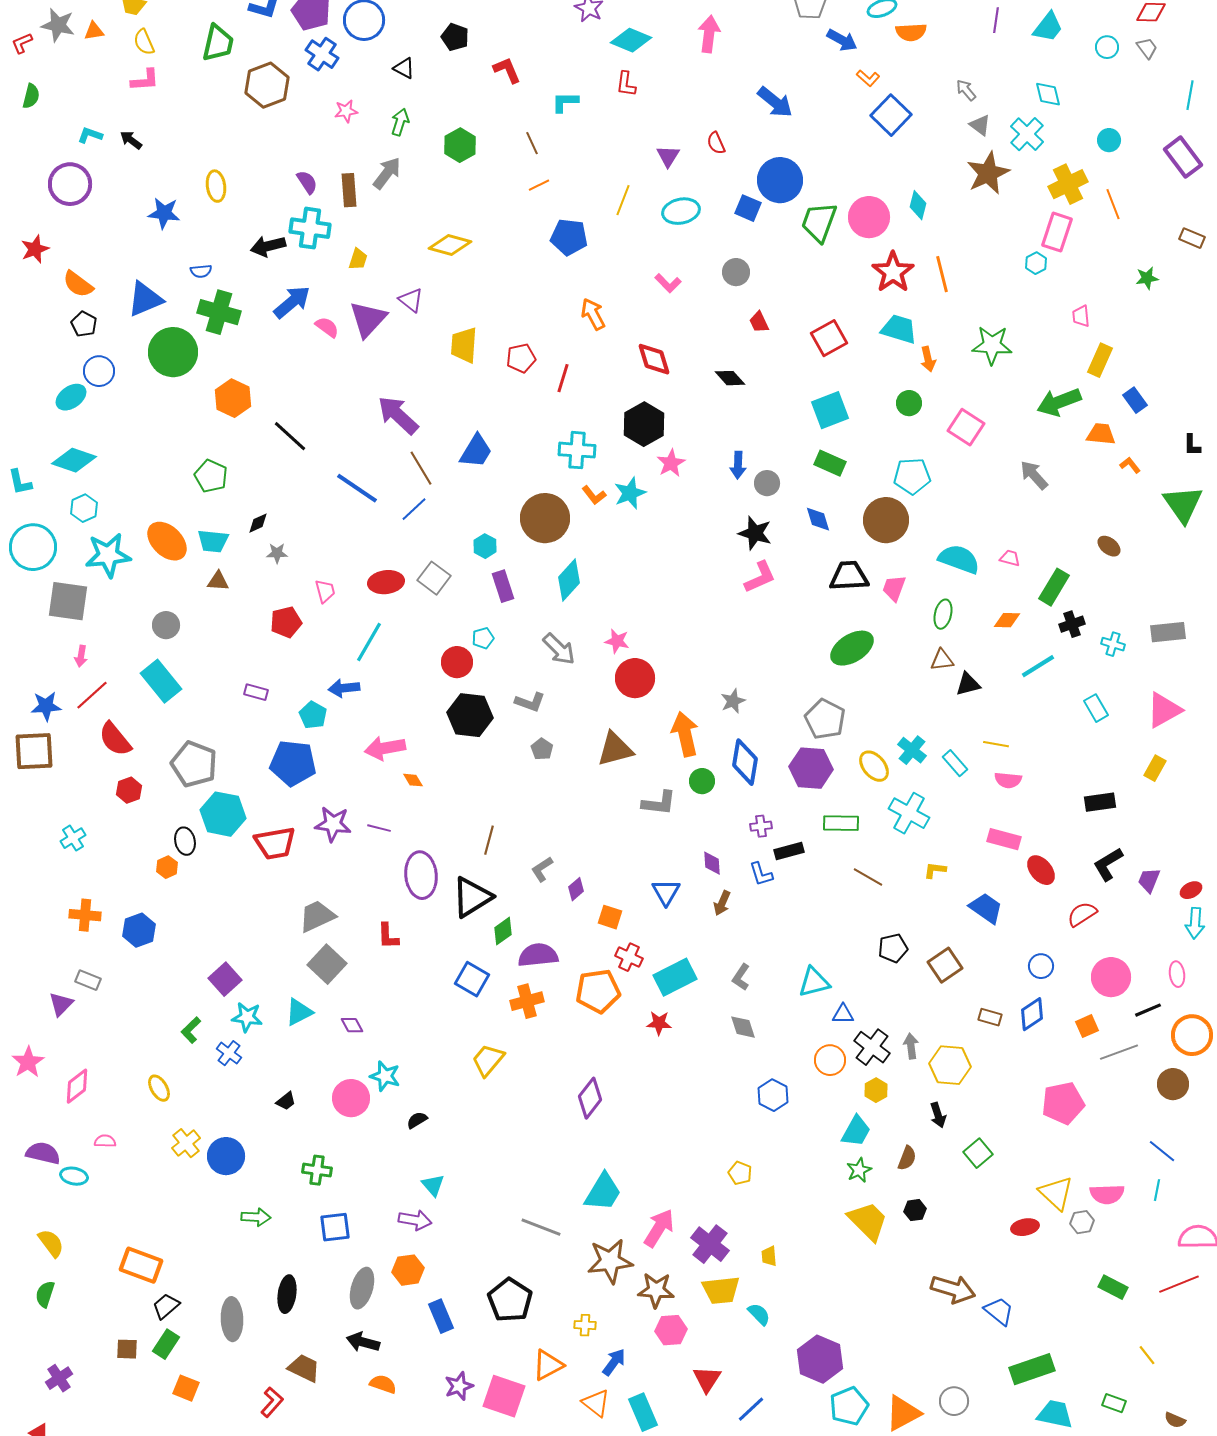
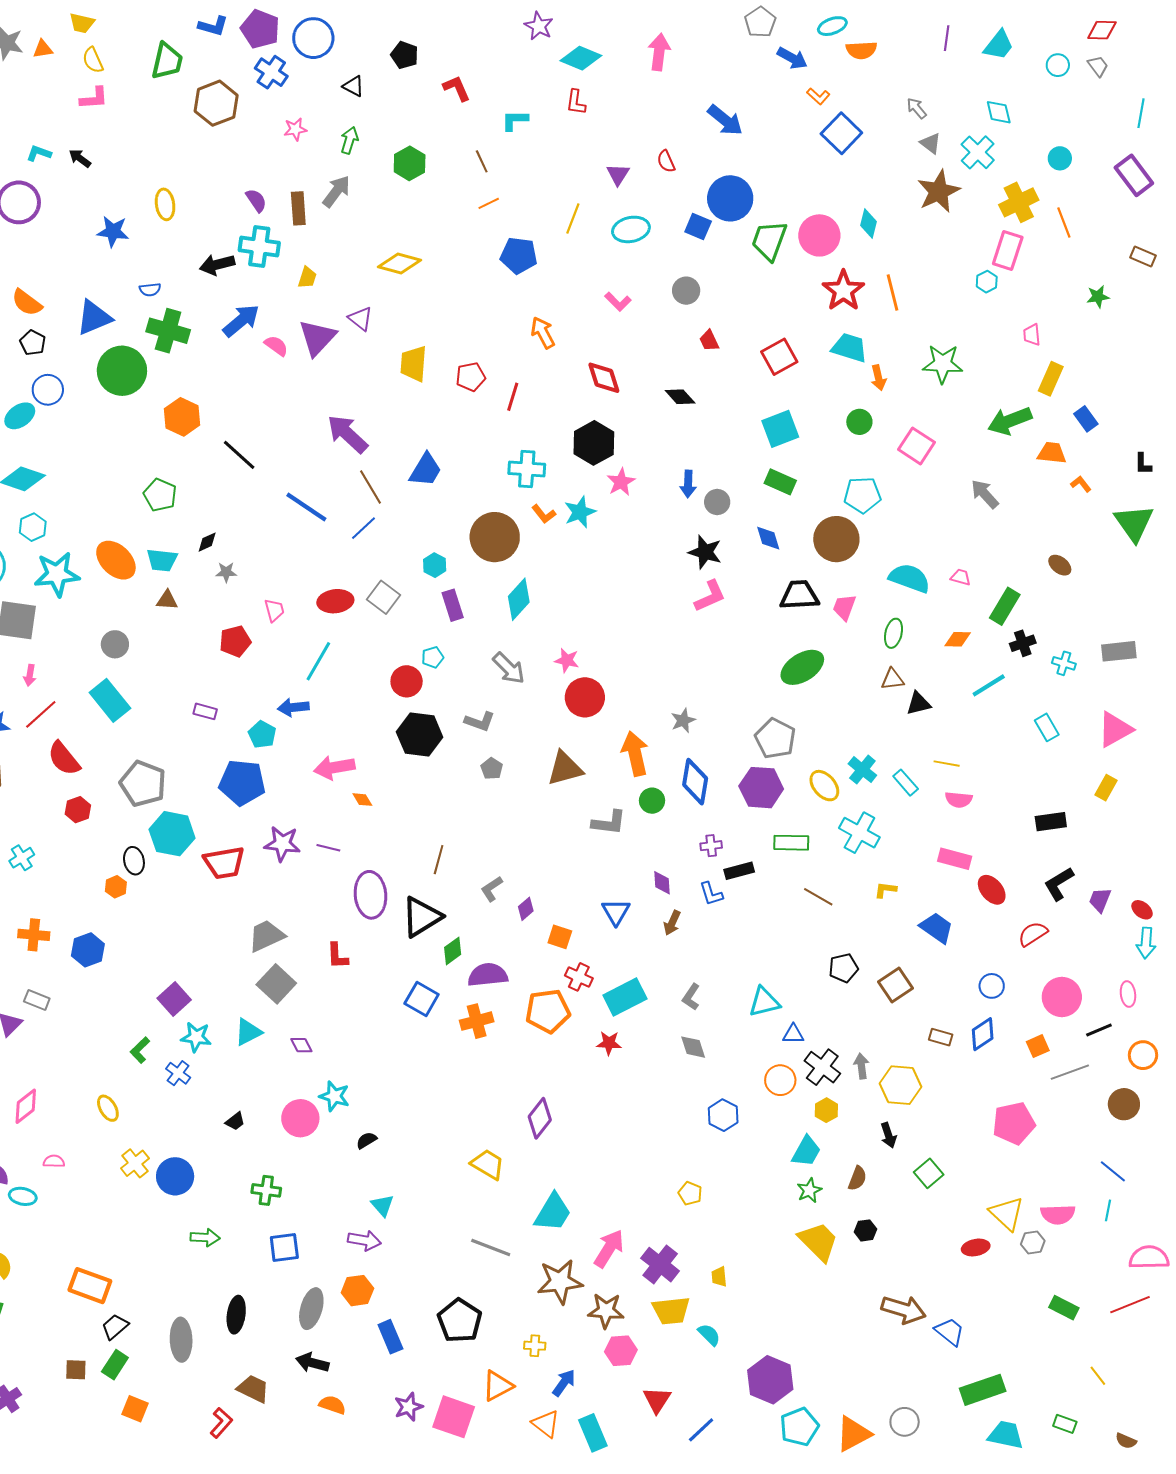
red ellipse: (1191, 890) -> (1142, 910), turned 65
orange circle: (1192, 1035) -> (1143, 1055), size x0.7
yellow trapezoid: (488, 1060) -> (488, 1164), moved, turned 81

